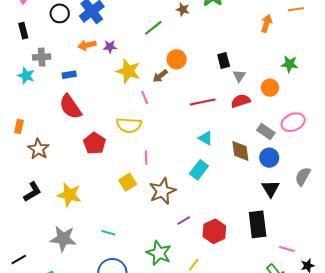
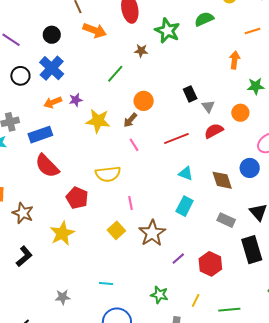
orange arrow: (267, 24) -> (235, 60), moved
blue rectangle: (69, 75) -> (40, 135), size x1.6
pink line: (145, 98) -> (134, 145), moved
gray rectangle: (266, 132) -> (226, 220), moved
blue circle: (269, 158) -> (250, 168), moved
yellow star: (69, 195) -> (62, 233), moved, turned -30
gray star: (63, 239) -> (63, 297), size x0.6
green star: (159, 253) -> (159, 295), size x0.7

